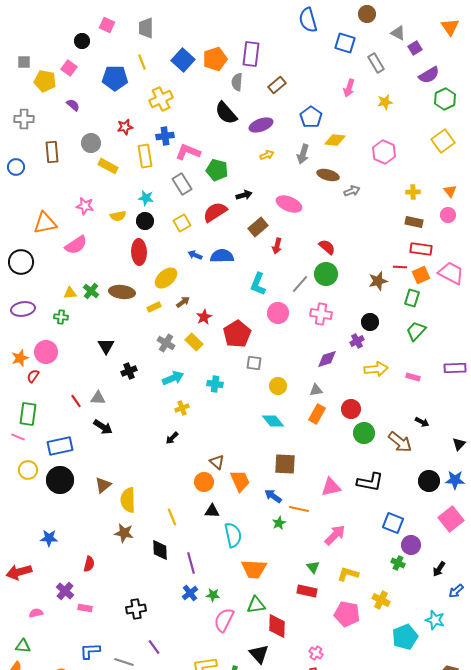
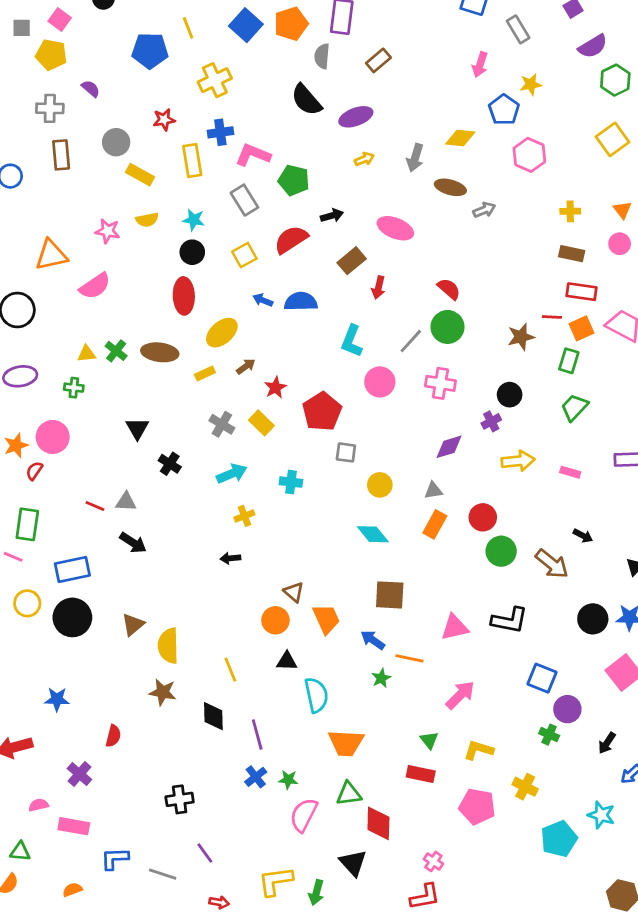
pink square: (69, 68) -> (60, 19), moved
blue pentagon: (311, 117) -> (504, 110), moved
gray cross: (24, 119) -> (50, 108), moved
yellow semicircle: (118, 216) -> (147, 220), moved
black cross: (129, 371) -> (170, 464), turned -35
red line: (76, 401) -> (95, 506), turned -32
black arrow: (172, 438) -> (230, 558), turned 40
pink rectangle: (85, 608) -> (74, 826), moved, size x1.5

